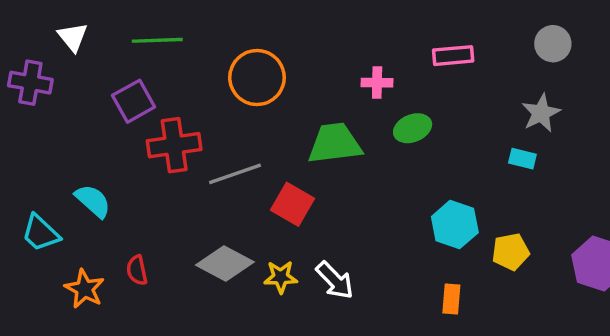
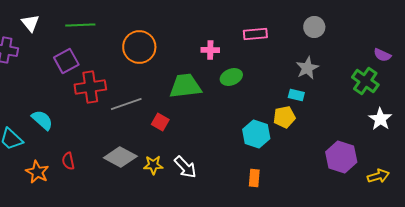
red square: (292, 204) -> (160, 122), size x0.7
yellow pentagon: (511, 252) -> (284, 117), moved

